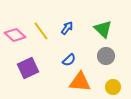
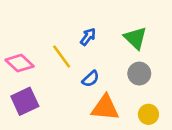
yellow line: (41, 31) -> (62, 56), moved
pink diamond: (15, 35) -> (20, 63), moved
purple square: (28, 68) -> (25, 101), moved

